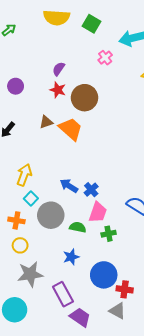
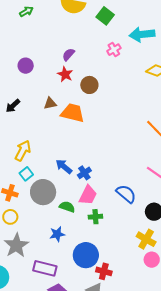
brown circle: (85, 98) -> (89, 85), size x0.7
orange trapezoid: (71, 129) -> (72, 113), turned -35
gray star: (30, 274) -> (16, 245), turned -30
purple rectangle: (63, 294) -> (45, 268), turned -55

